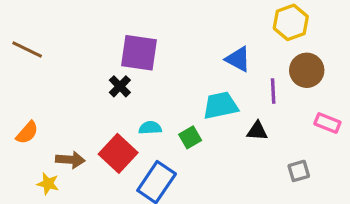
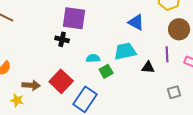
black cross: (120, 86) -> (62, 39), turned -32
purple line: (273, 91) -> (167, 54), moved
cyan semicircle: (150, 128) -> (93, 58), moved

